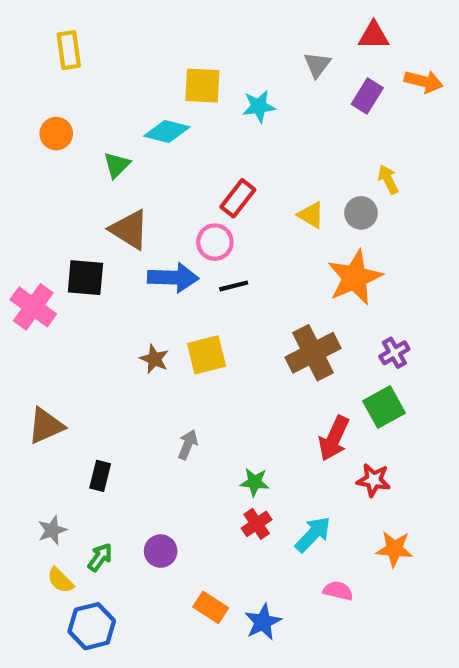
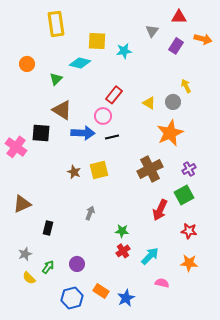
yellow rectangle: (69, 50) -> (56, 24), moved, size x1.4
red star: (374, 480) -> (189, 231), moved
blue hexagon: (92, 626) -> (72, 298), moved

